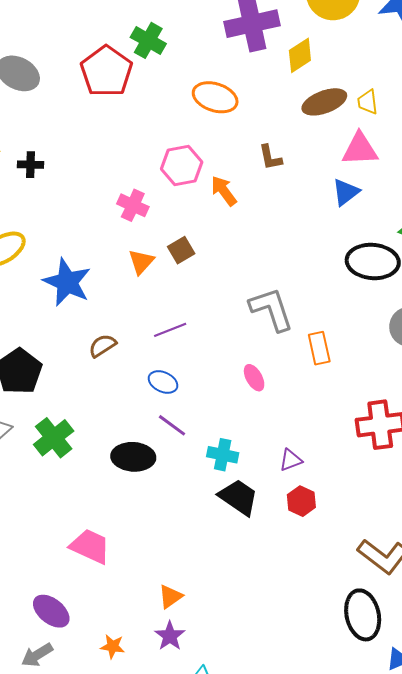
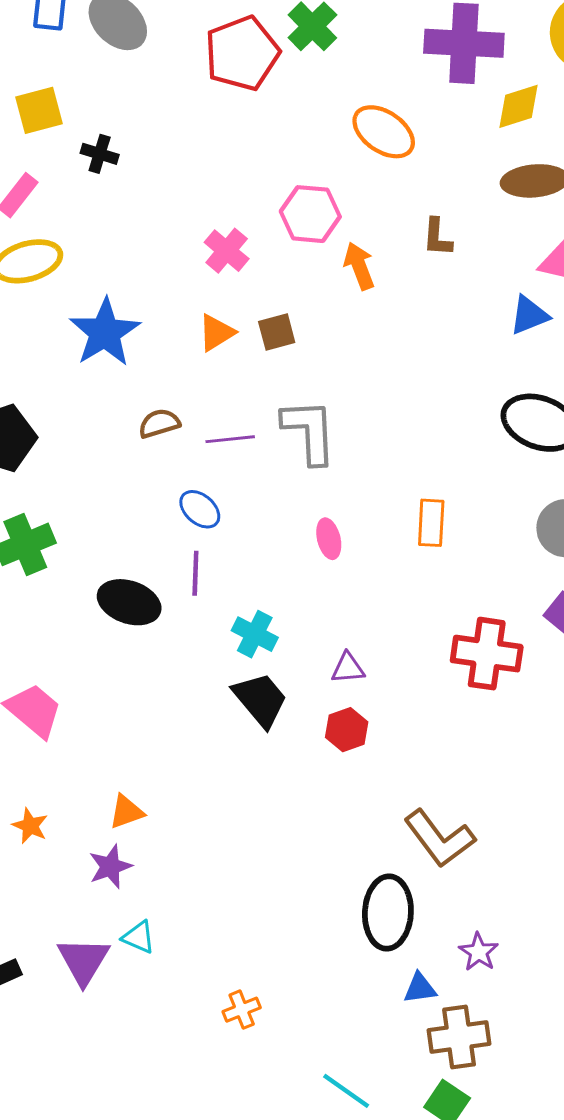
gray L-shape: (271, 309) -> (309, 431), moved
brown semicircle: (102, 346) -> (159, 423), moved
purple line: (172, 425) -> (195, 573), turned 40
orange star: (113, 646) -> (30, 826), moved

